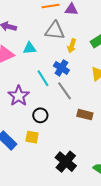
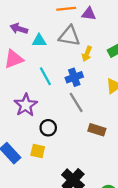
cyan triangle: (30, 48) -> (39, 41), moved
blue cross: (61, 68) -> (74, 77), turned 35
cyan line: (43, 78) -> (45, 76), moved

